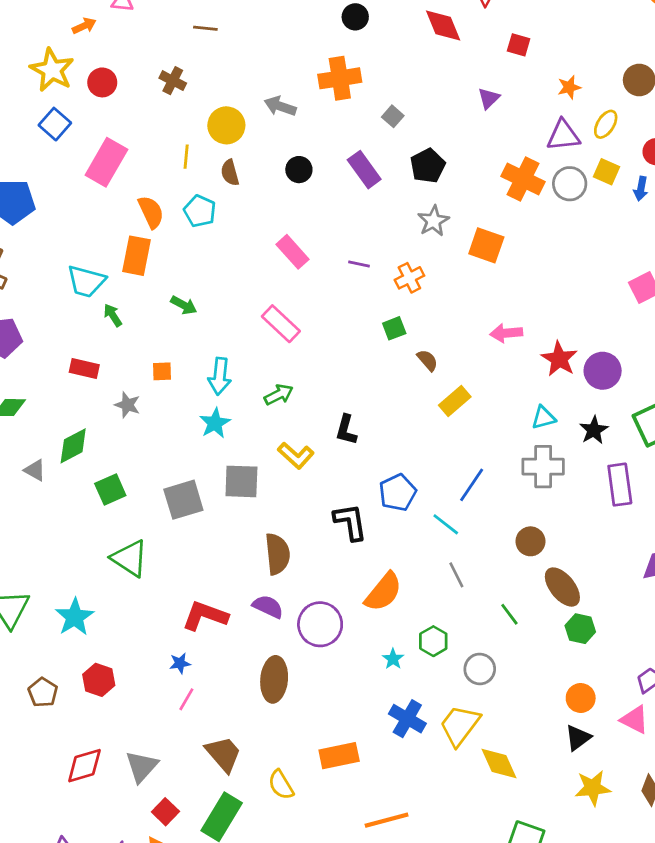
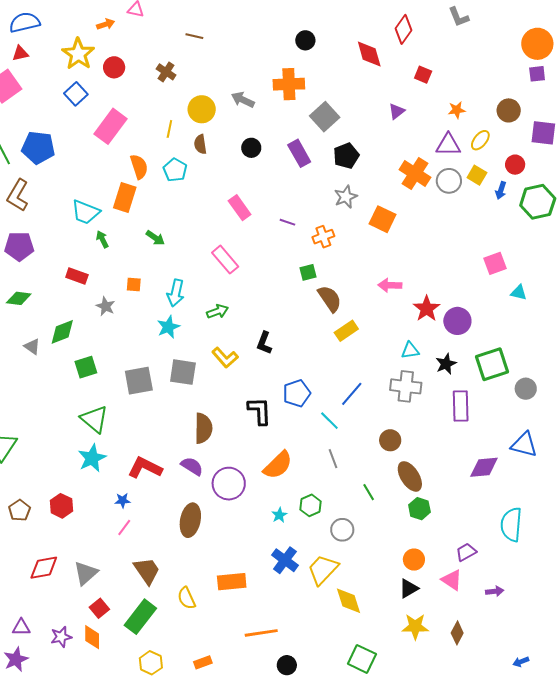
gray square: (393, 116) -> (325, 117), size x1.8
brown semicircle: (427, 360) -> (330, 299), size x1.6
cyan star: (75, 617) -> (92, 458), moved

